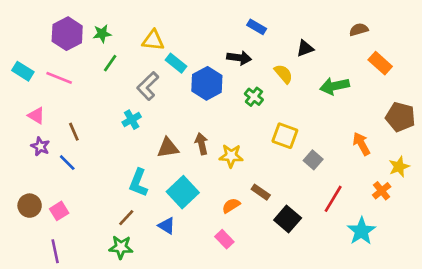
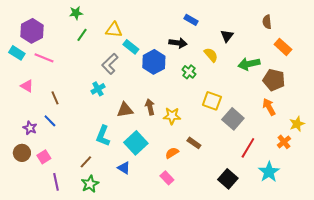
brown semicircle: (359, 30) -> (267, 22), turned -80
purple hexagon: (67, 34) -> (32, 31), moved
green star: (102, 34) -> (76, 13), moved
black triangle: (305, 48) -> (227, 36), turned -32
green line: (110, 63) -> (82, 35), moved
brown pentagon: (400, 117) -> (274, 80), moved
purple star: (40, 146) -> (30, 128), moved
gray square: (313, 160) -> (233, 119), size x1.5
brown line: (126, 218) -> (86, 162), moved
black square: (288, 219) -> (228, 179), moved
green star: (121, 247) -> (90, 184), turned -30
purple line: (55, 251) -> (56, 182), moved

